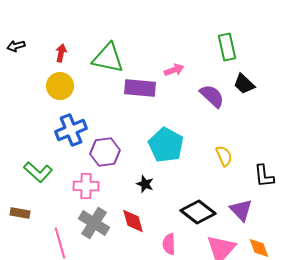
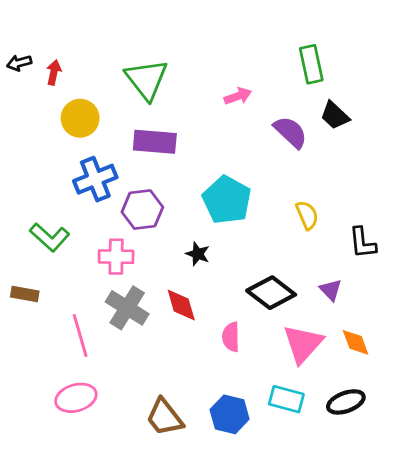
red arrow: (61, 53) -> (54, 73), moved
green triangle: (108, 58) -> (147, 79), turned 40
purple rectangle: (140, 88) -> (155, 142), moved
purple triangle: (241, 210) -> (331, 290), size x0.7

